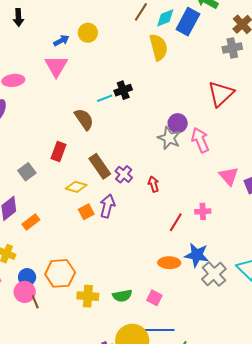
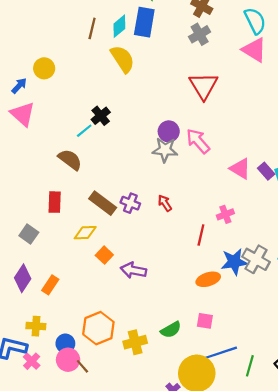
purple arrow: (107, 206) -> (133, 270), moved, turned -75
gray cross: (214, 274) -> (256, 259), moved

